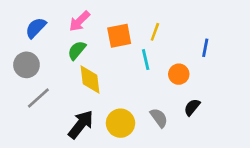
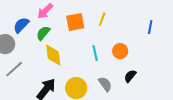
blue semicircle: (36, 28) -> (21, 25), moved
blue line: (205, 48) -> (150, 27), moved
cyan line: (146, 60) -> (95, 53), moved

